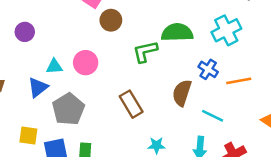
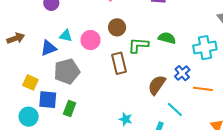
brown circle: (111, 20) -> (117, 27), moved
green semicircle: (177, 32) -> (167, 38), size x0.7
brown rectangle: (131, 104) -> (119, 63), moved

